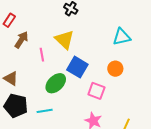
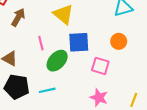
pink line: (42, 55) -> (41, 43), moved
blue square: (77, 67) -> (79, 42), turned -30

